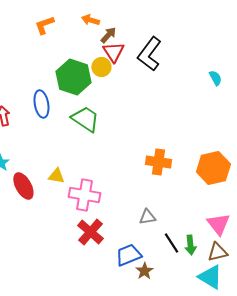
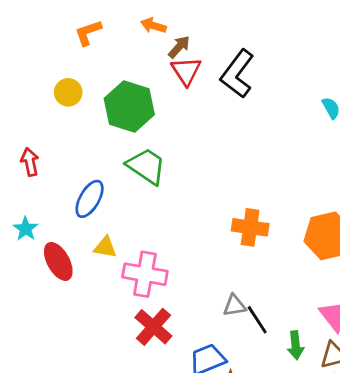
yellow circle: (101, 67) -> (68, 92), moved
blue ellipse: (41, 104) -> (90, 199), moved, turned 40
black line: (171, 243) -> (257, 320), moved

